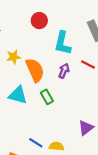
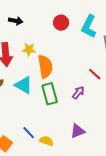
cyan L-shape: (63, 43) -> (89, 26), moved
purple arrow: (64, 71) -> (78, 93), moved
green rectangle: (47, 97) -> (50, 94), size x1.5

